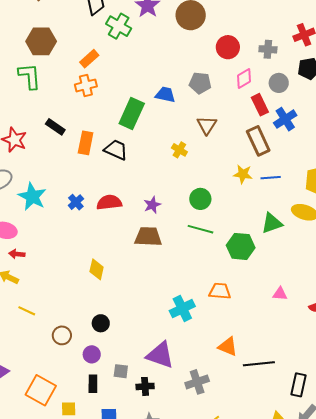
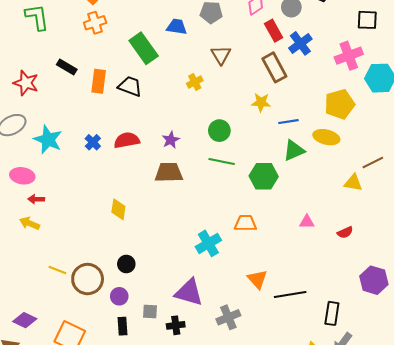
green rectangle: (132, 113) -> (144, 48), turned -56
yellow cross: (179, 150) -> (195, 82), turned 35
blue line: (271, 178) -> (288, 122), moved
yellow line: (27, 311) -> (57, 270), moved
brown circle: (62, 335) -> (88, 279), size x1.6
orange triangle: (228, 347) -> (257, 279), turned 30

